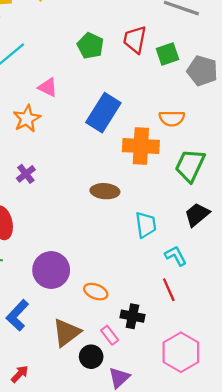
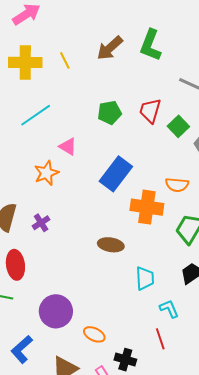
green pentagon: (90, 46) -> (110, 113), turned 30
green square: (168, 54) -> (178, 126), turned -30

